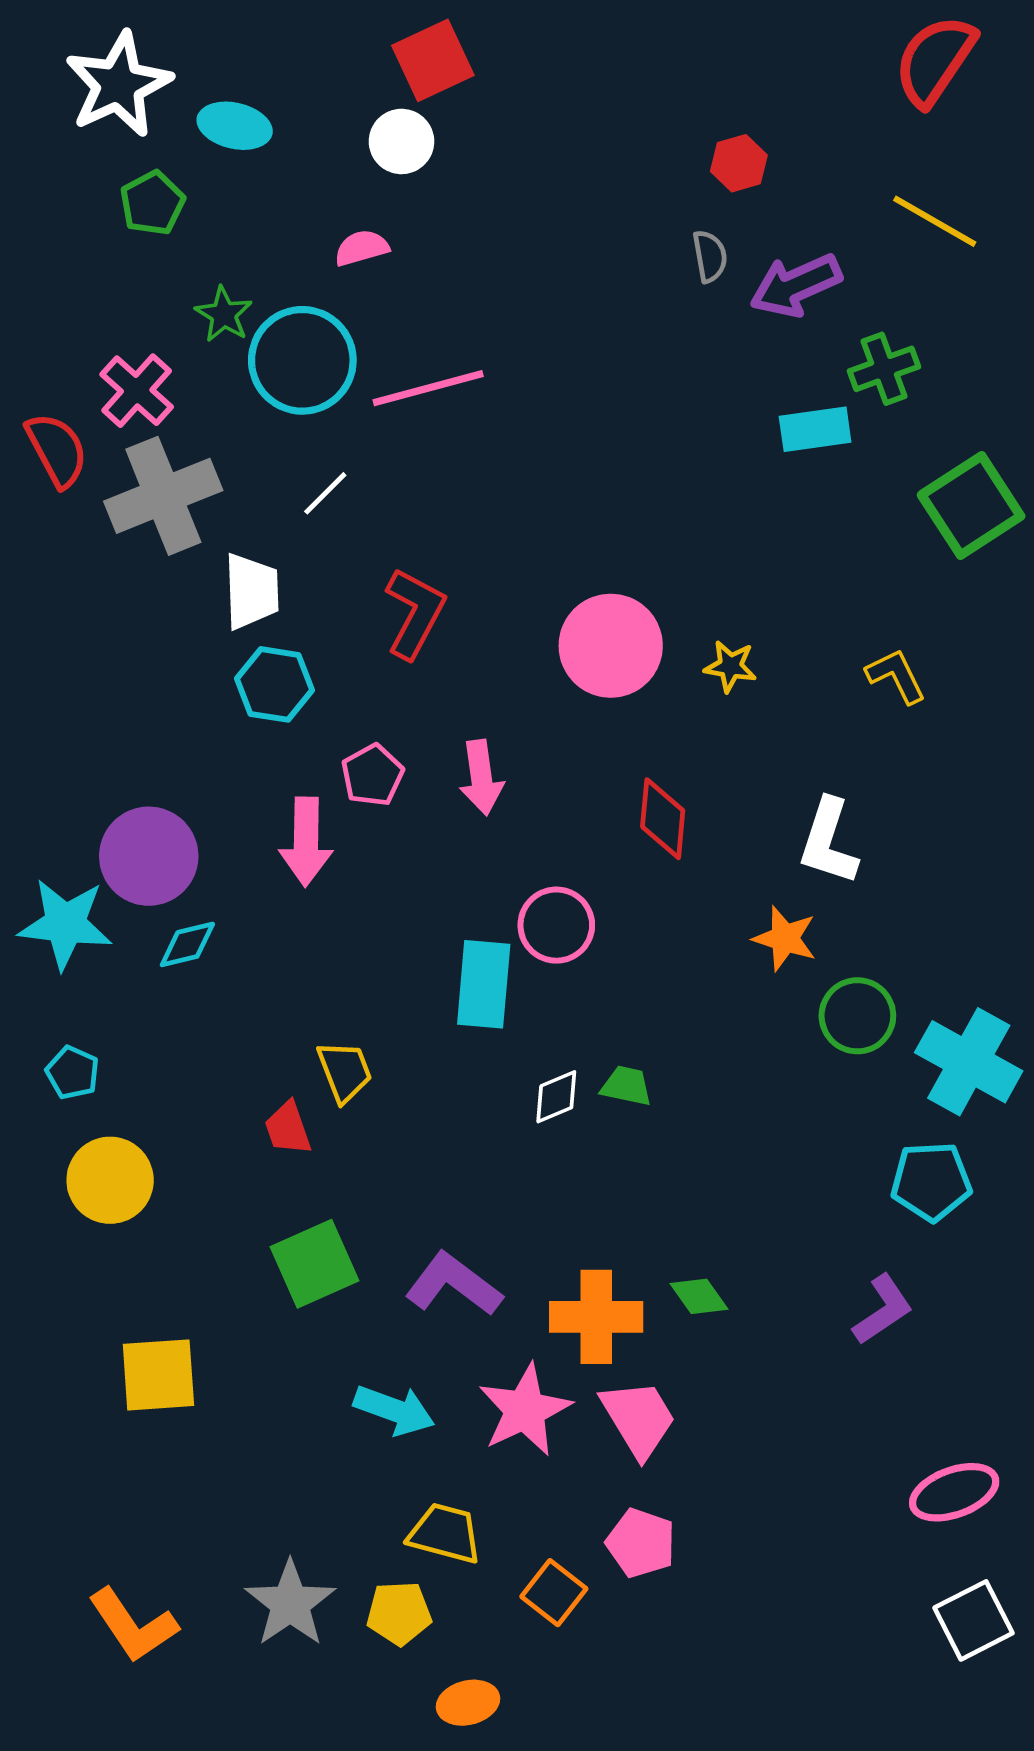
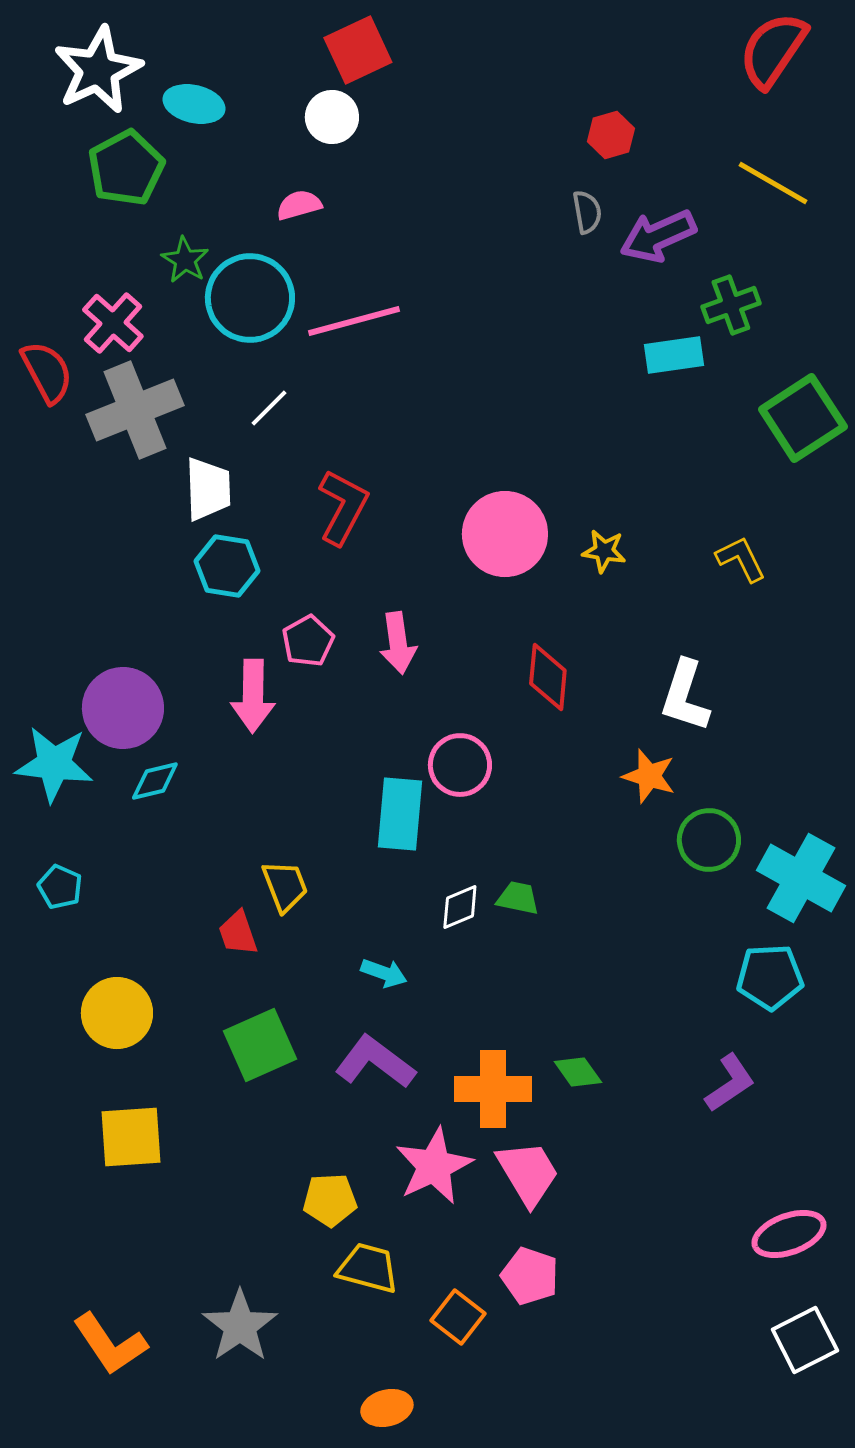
green pentagon: (152, 203) -> (126, 168), size x1.4
yellow circle: (110, 1180) -> (117, 1013), moved
cyan arrow: (394, 1410) -> (384, 973), moved, size x0.7
yellow pentagon: (399, 1613) -> (330, 1200), moved

